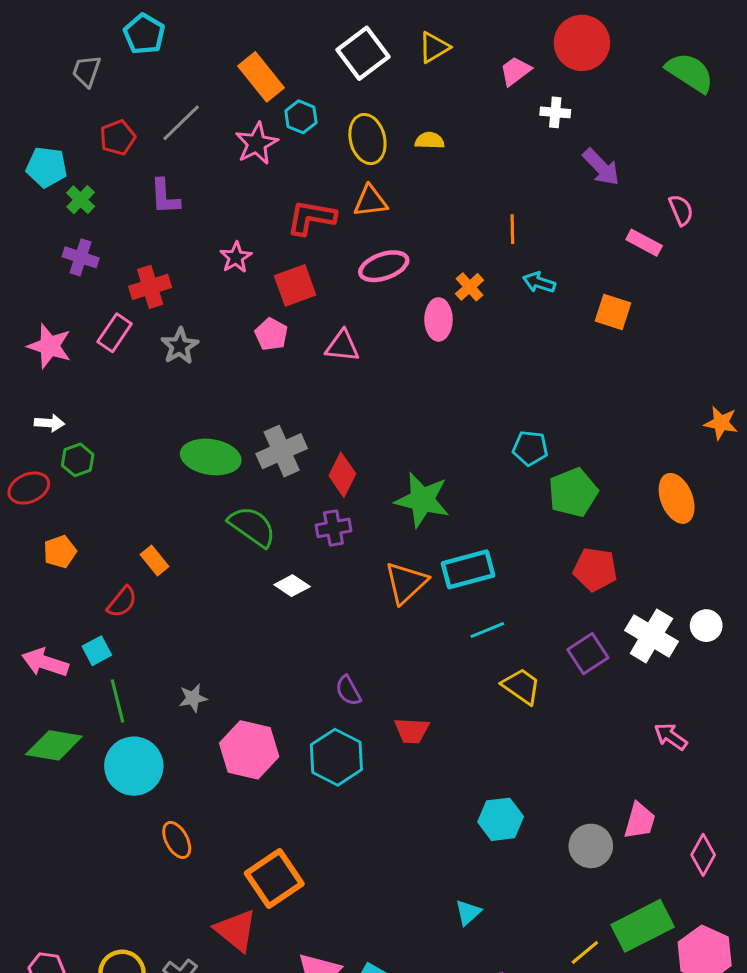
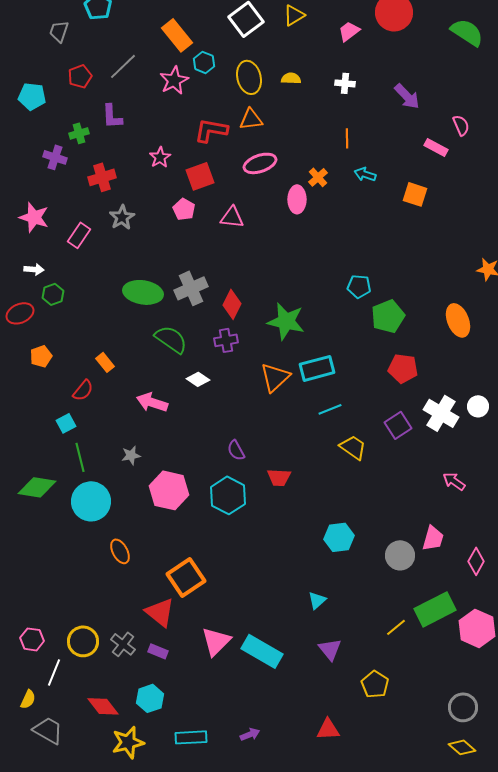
white cross: (555, 112) -> (345, 83), moved
green cross: (81, 200) -> (79, 133), moved, turned 30
pink rectangle: (115, 333) -> (79, 235), moved
pink arrow: (45, 663) -> (152, 402), moved

